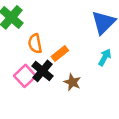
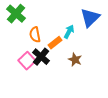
cyan arrow: (105, 57) -> (69, 32), moved
brown star: (72, 82) -> (75, 60), moved

